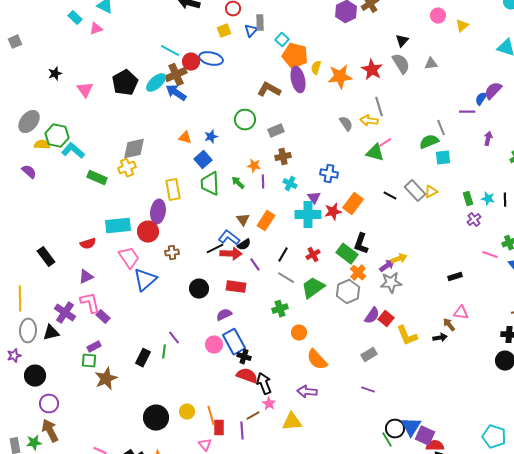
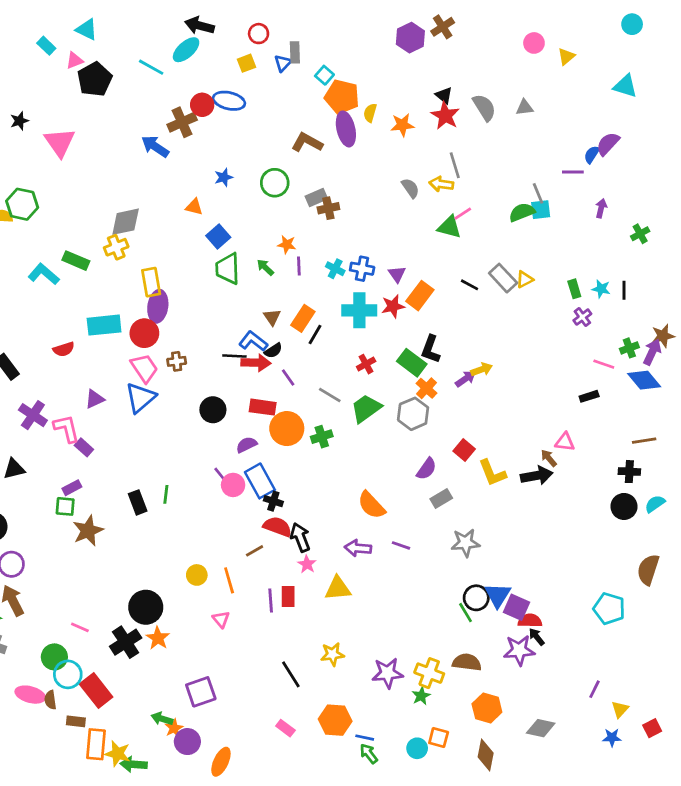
black triangle: (402, 41) -> (444, 95), moved, turned -32
cyan line: (170, 51) -> (151, 67), moved
orange star: (340, 77) -> (402, 125), size x0.7
black pentagon: (125, 83) -> (95, 79), moved
cyan ellipse: (156, 83) -> (186, 50), moved
pink triangle: (85, 90) -> (60, 142), size x1.4
blue arrow: (176, 93) -> (155, 146), moved
blue star: (211, 137) -> (224, 177), moved
cyan L-shape: (73, 151) -> (44, 274), moved
brown cross: (283, 157) -> (328, 208), moved
cyan square: (443, 158) -> (541, 210), moved
blue cross: (329, 174) -> (362, 269), moved
yellow rectangle: (173, 190) -> (151, 282), moved
purple triangle: (314, 198) -> (397, 274), moved
black line: (215, 249) -> (234, 356), turned 30
black line: (283, 255) -> (315, 335), moved
pink trapezoid: (129, 258) -> (144, 368), moved
purple triangle: (86, 277) -> (95, 399), moved
black rectangle: (455, 277) -> (589, 396), moved
gray star: (391, 283) -> (465, 543), moved
purple cross: (65, 313) -> (33, 415), moved
purple semicircle: (372, 316) -> (427, 469), moved
orange circle: (299, 333) -> (287, 429), moved, size x1.6
purple line: (174, 338) -> (221, 476), moved
black arrow: (440, 338) -> (537, 476), size x1.6
black rectangle: (143, 358) -> (138, 502), turned -48
purple line: (368, 390) -> (401, 545), moved
brown line: (253, 416) -> (255, 551), moved
black circle: (156, 418) -> (146, 607), moved
red rectangle: (219, 428) -> (288, 596), moved

